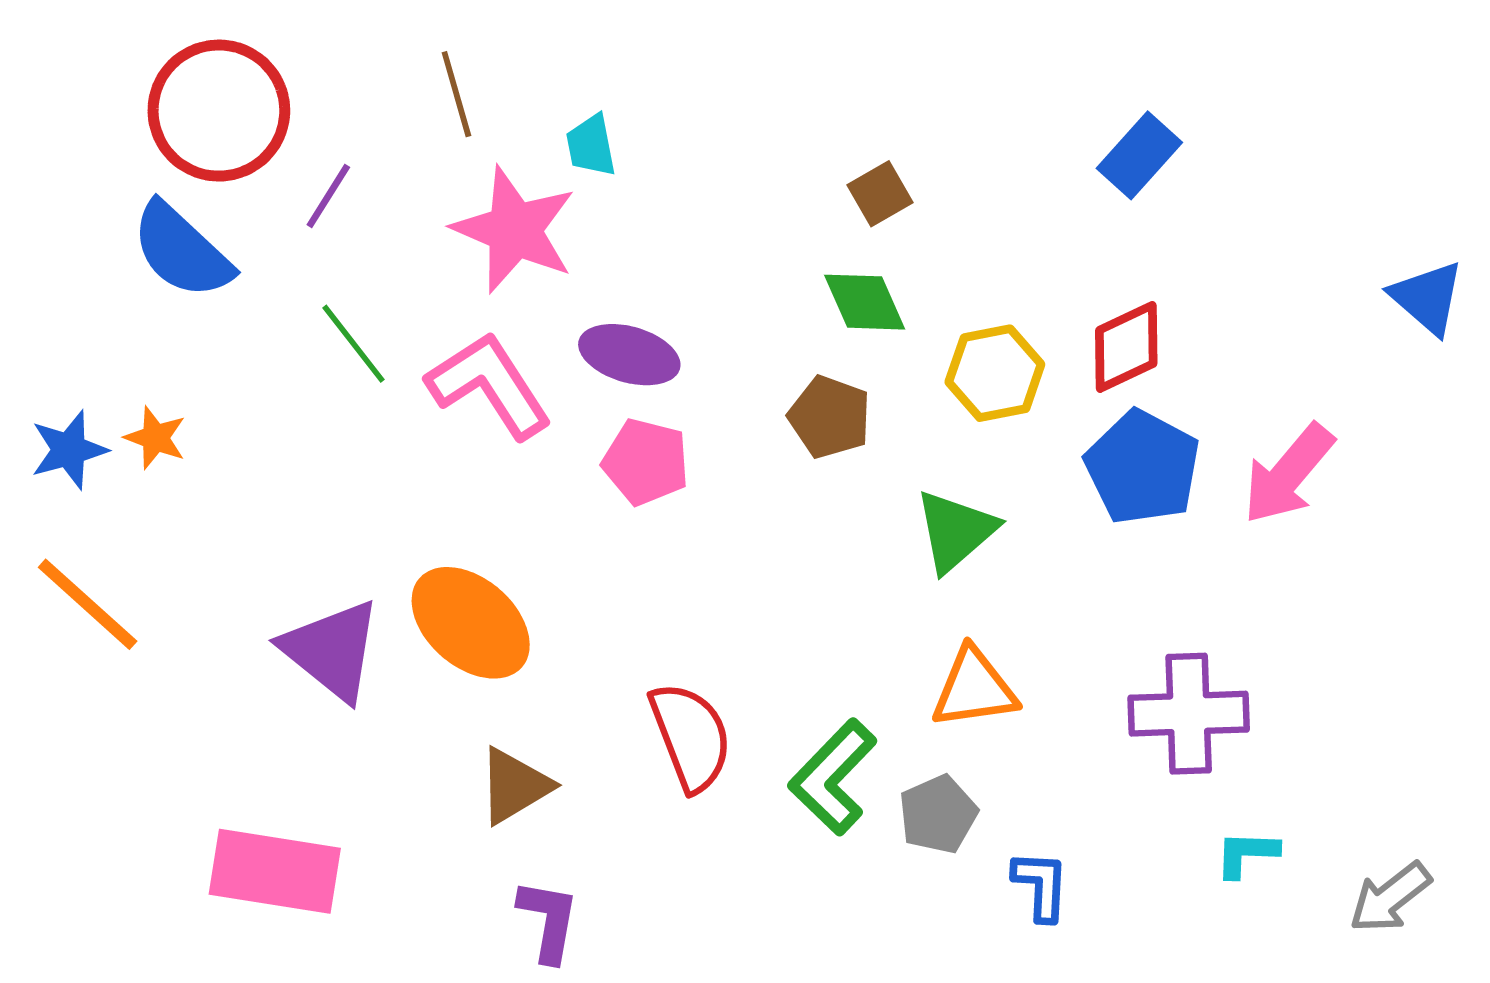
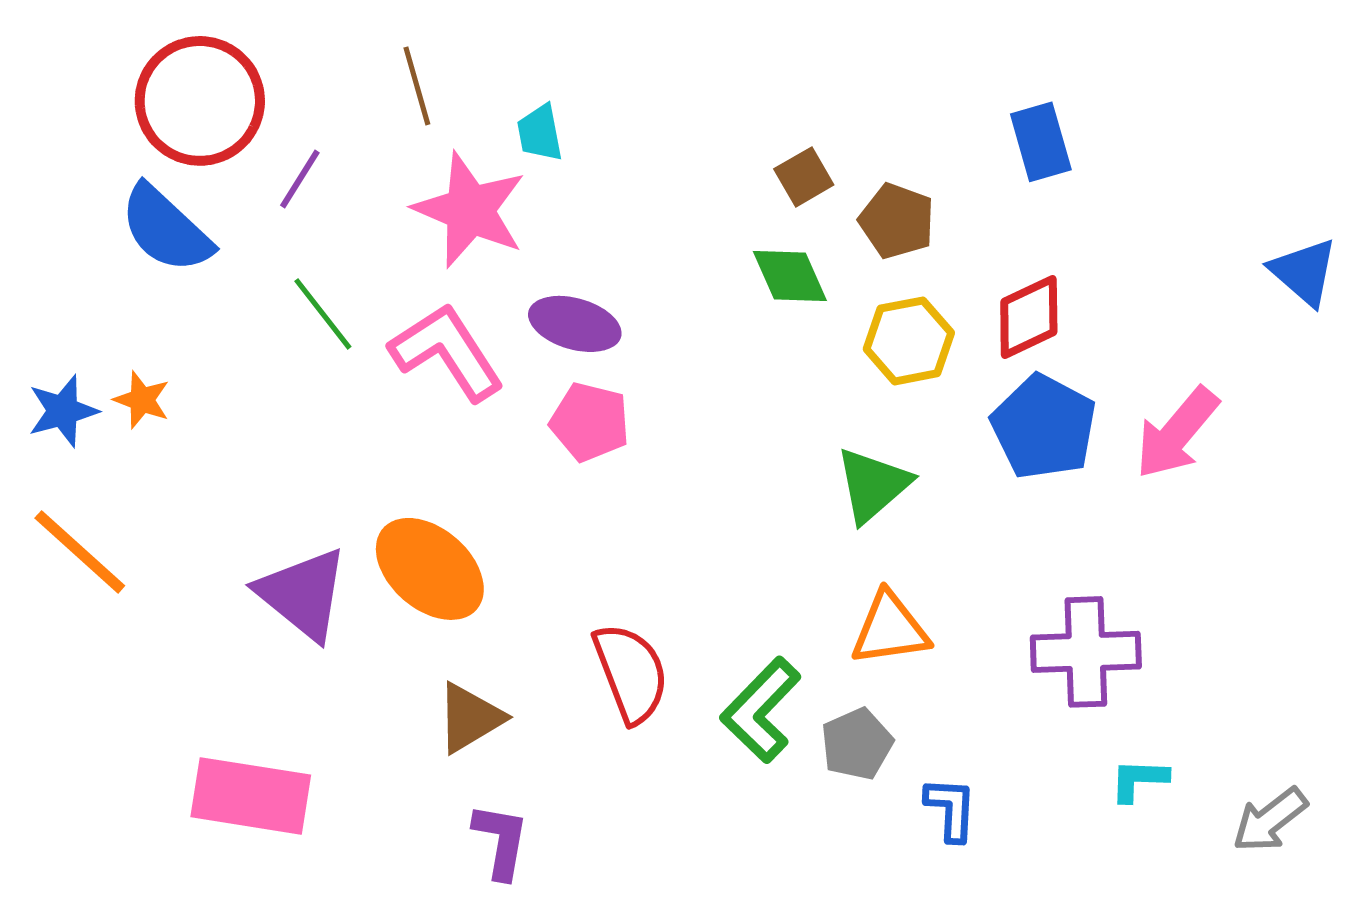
blue rectangle: (1139, 155) -> (1041, 142), turned -58
brown pentagon: (830, 417) -> (897, 221), moved

